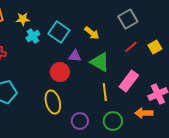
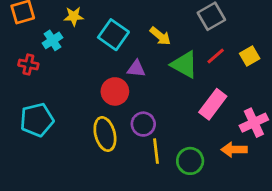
yellow star: (23, 19) -> (74, 16), moved
cyan cross: (33, 36) -> (52, 40), moved
green triangle: (100, 62) -> (184, 64), moved
yellow line: (105, 92) -> (156, 151), moved
purple circle: (80, 121) -> (143, 124), moved

